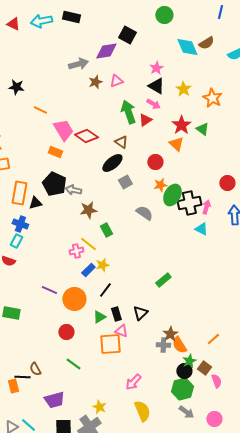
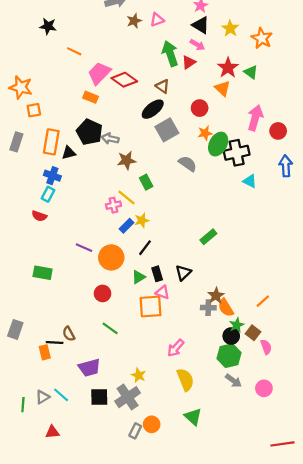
pink trapezoid: (63, 130) -> (99, 73), turned -105
gray square: (125, 182) -> (167, 130), size x1.5
pink arrow: (206, 207) -> (255, 118), moved, size x1.6

